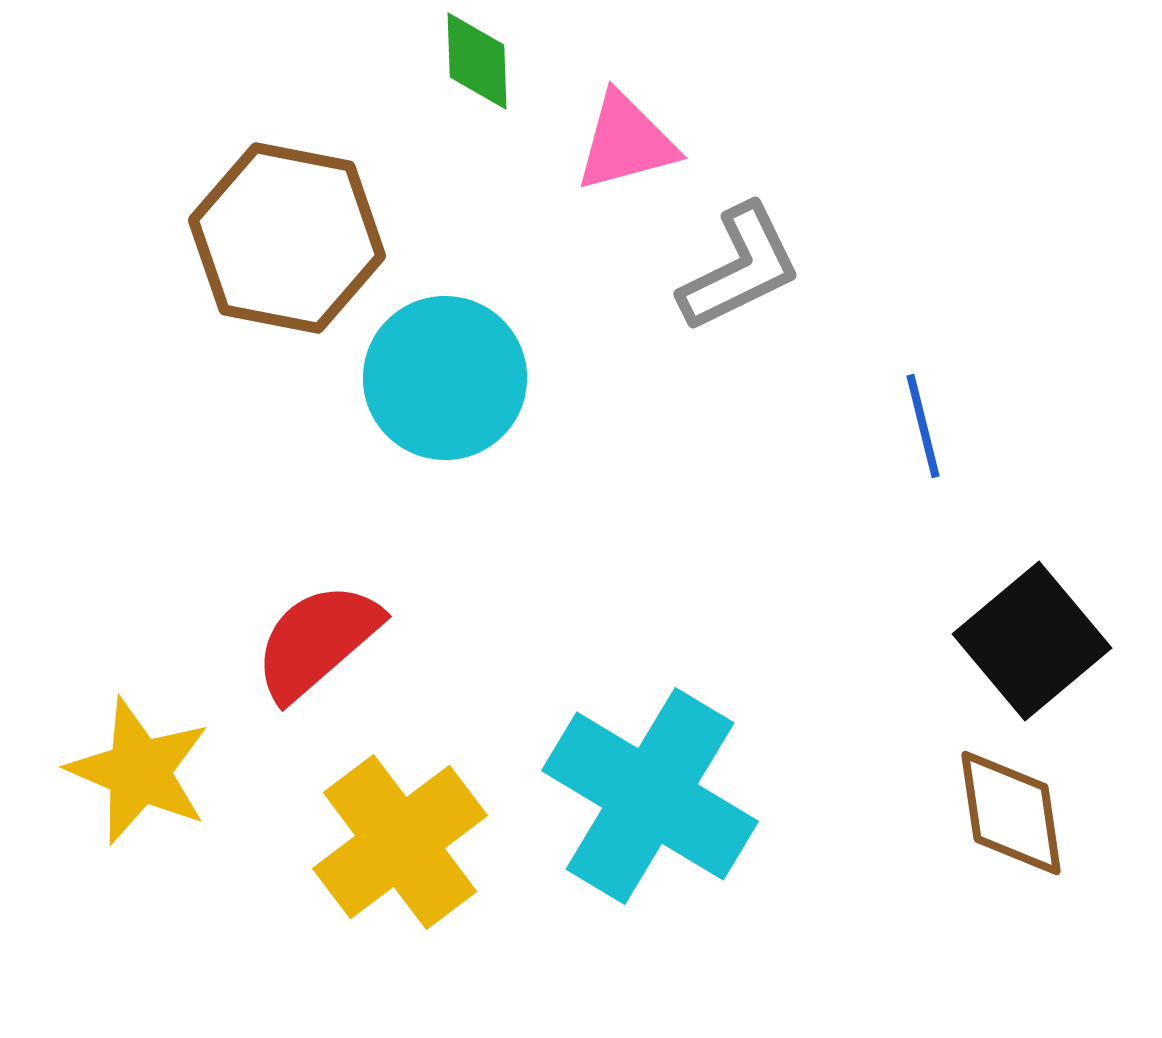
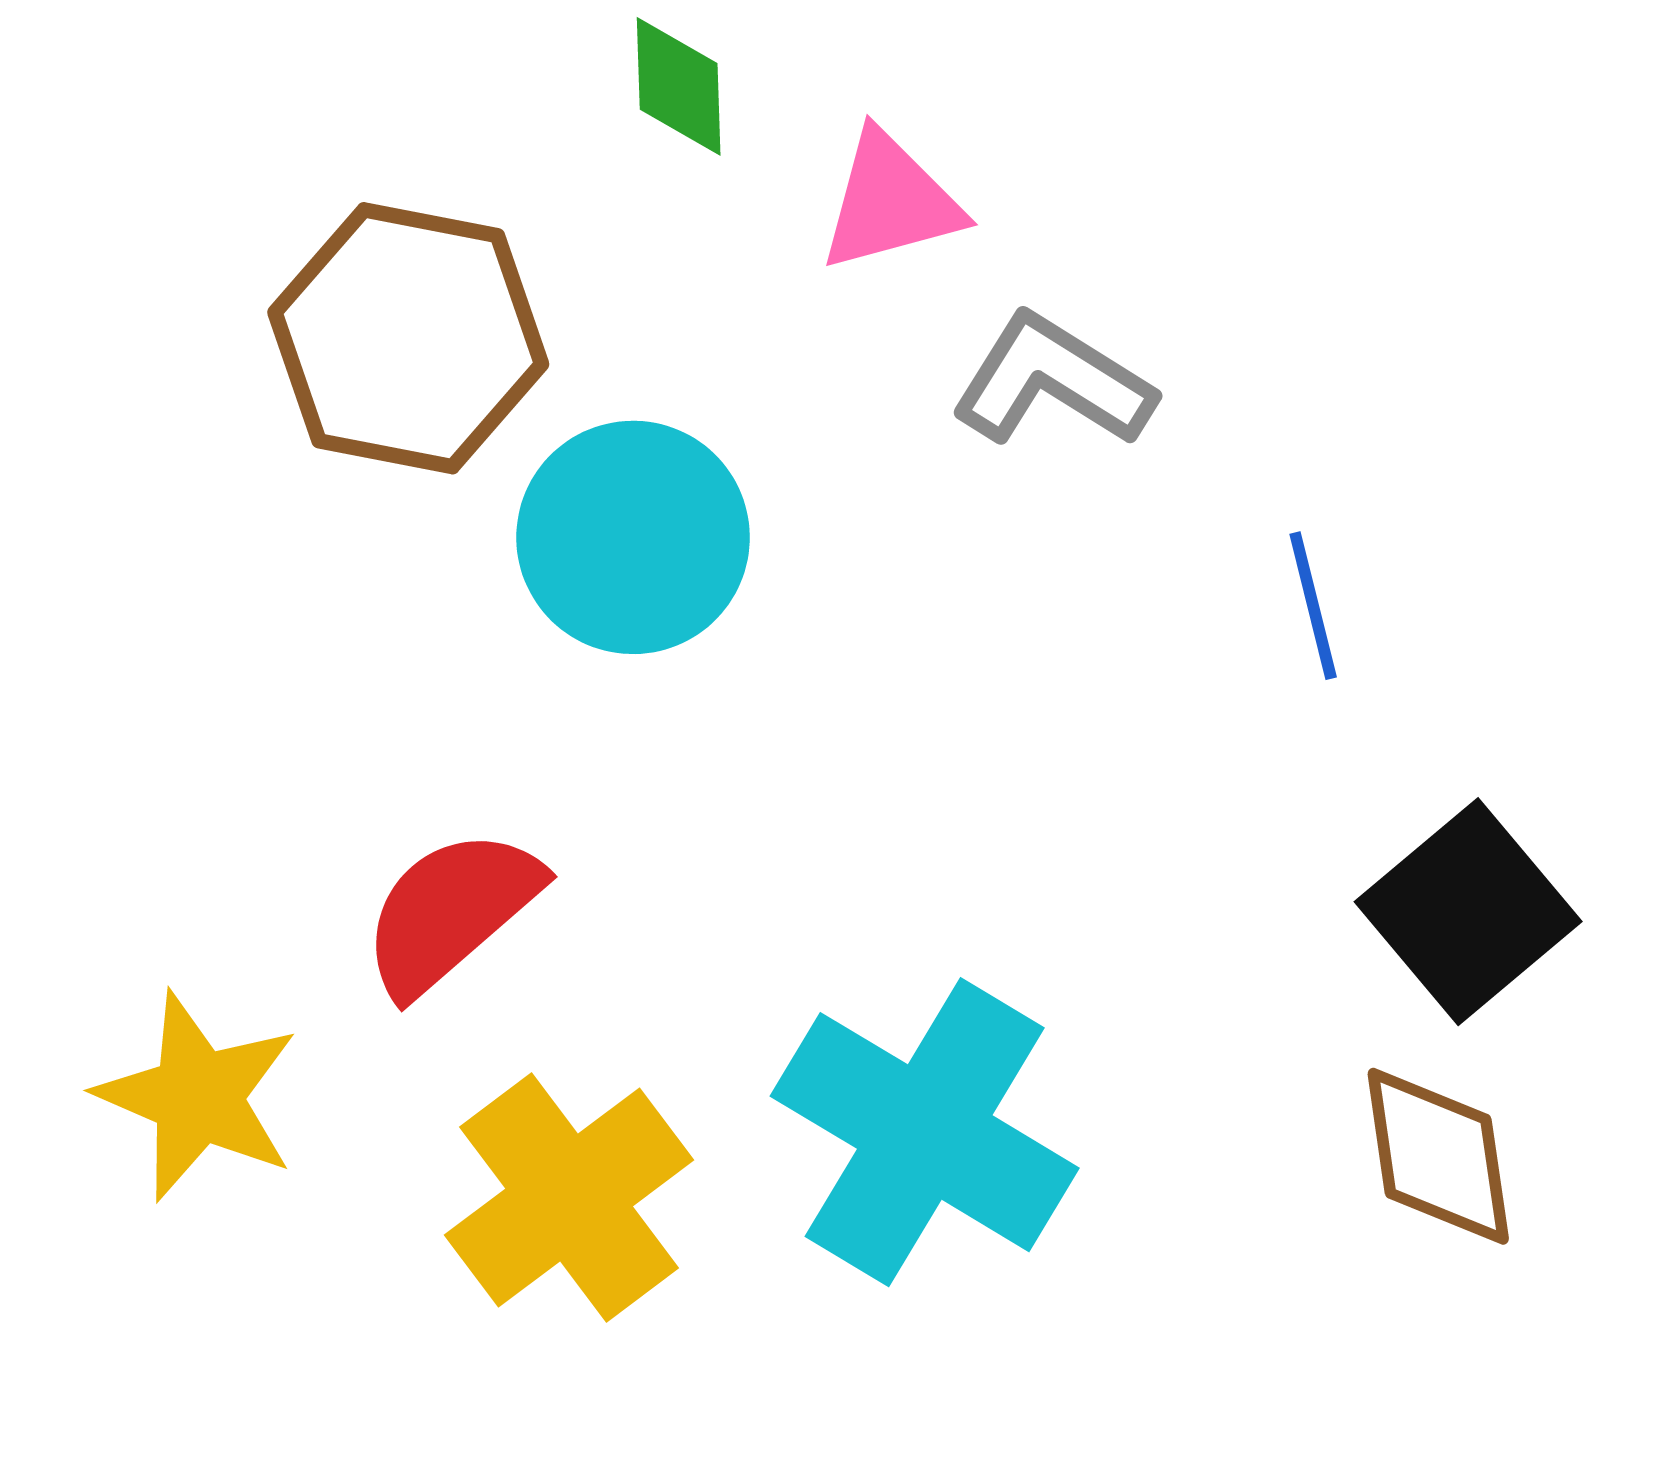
gray L-shape: (740, 268) -> (1053, 381), turned -122

